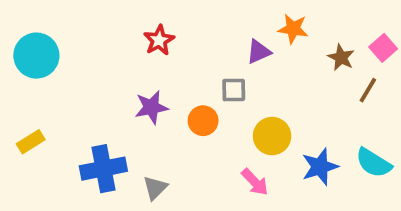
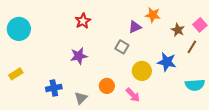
gray square: (234, 90) -> (122, 47), turned 32
orange circle: (203, 121) -> (107, 86), moved
cyan semicircle: (374, 163) -> (195, 85), turned -36
blue star: (320, 167) -> (167, 62), moved, turned 30
blue cross: (103, 169) -> (54, 88), size x0.7

